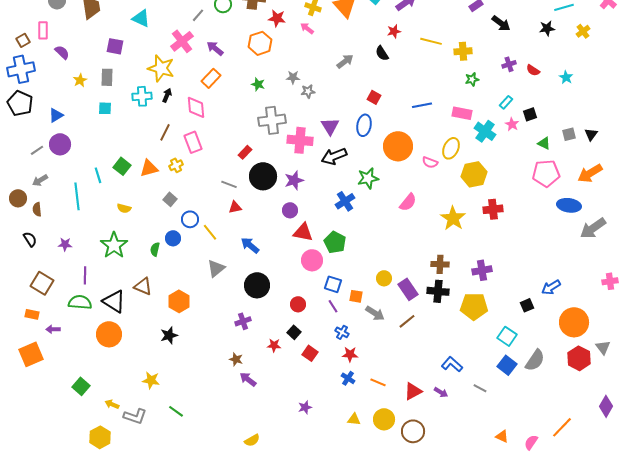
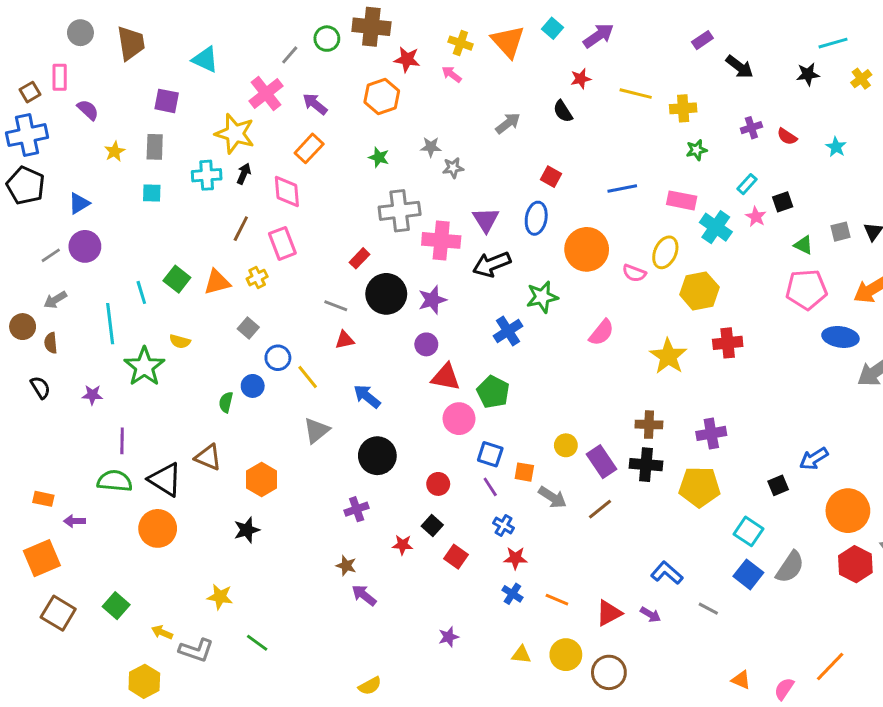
green star: (114, 245) -> (144, 367), moved
brown square: (42, 283) -> (58, 613), moved

